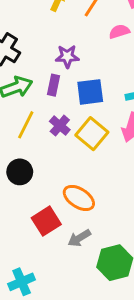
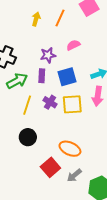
pink semicircle: (119, 32) -> (73, 45), moved
yellow square: (92, 134) -> (72, 104), turned -35

